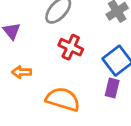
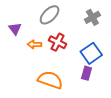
orange arrow: (22, 72) -> (34, 44), moved

